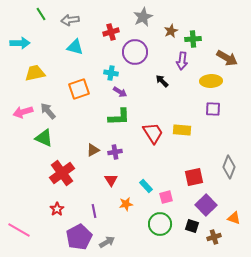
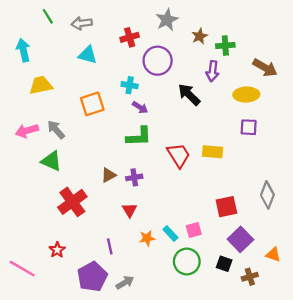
cyan arrow: (20, 43) -> (23, 50), turned -102
black arrow: (162, 81) -> (189, 95), size x1.5
cyan rectangle: (146, 186) -> (170, 233), moved
red star: (57, 209) -> (57, 250), moved

